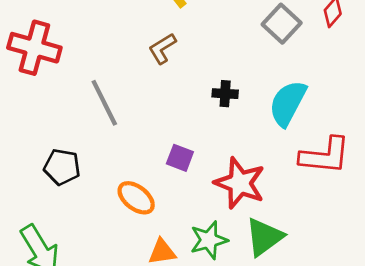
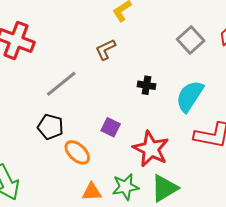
gray line: (104, 103) -> (61, 84), turned 72
black pentagon: (62, 167) -> (50, 127), moved

